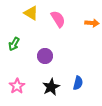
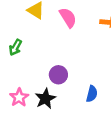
purple circle: (45, 56) -> (58, 75), moved
black star: (51, 87) -> (45, 99), moved

